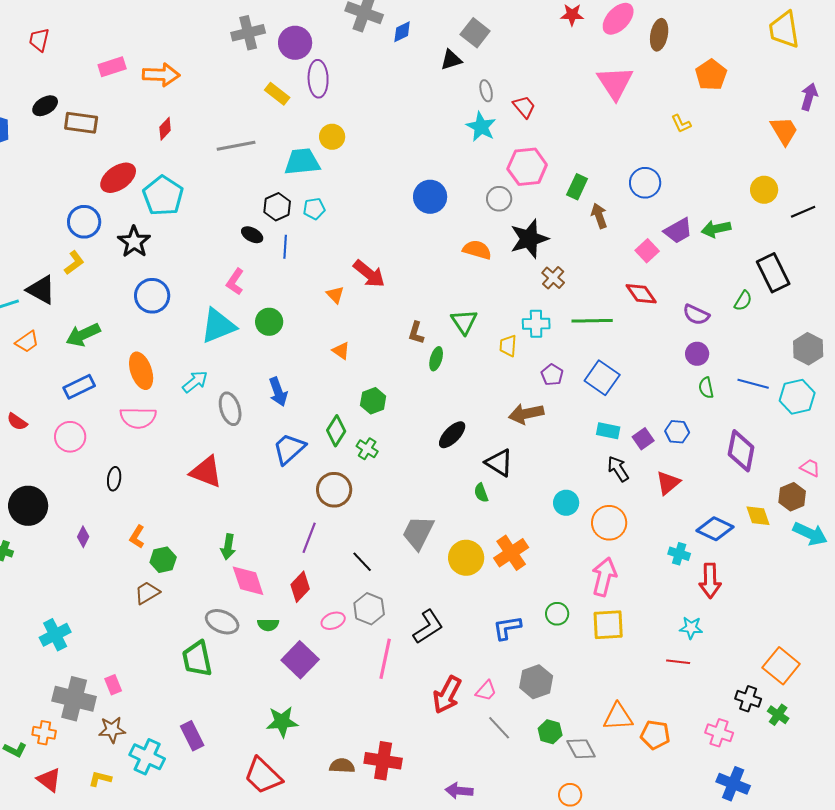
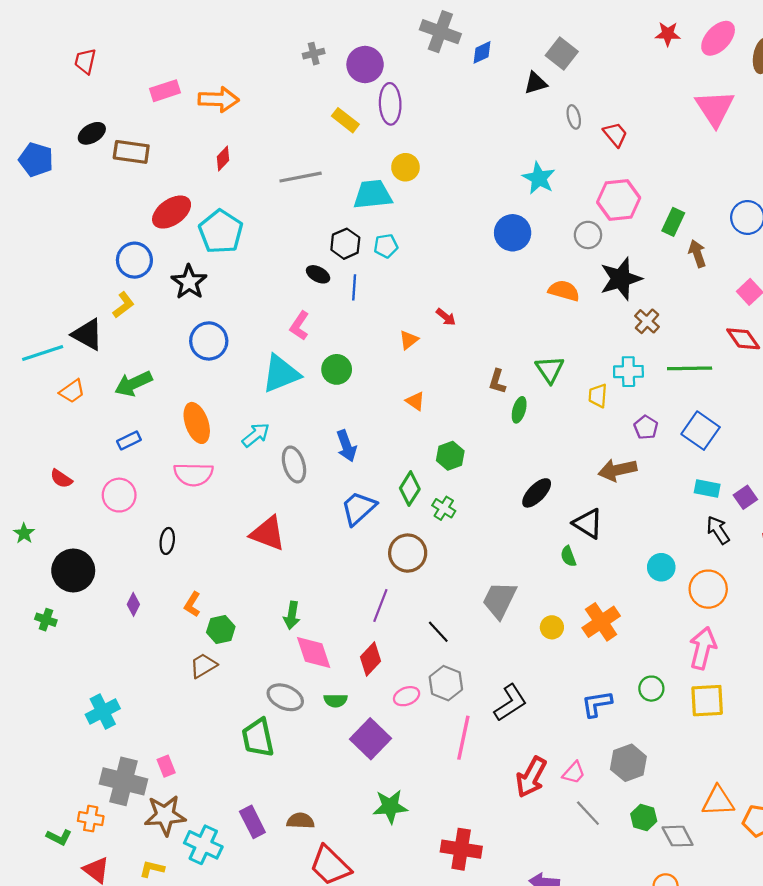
gray cross: (248, 33) -> (314, 54), size x0.6
cyan star: (481, 127) -> (539, 178), moved
red arrow: (369, 274) -> (446, 317), size x0.6
orange triangle: (335, 295) -> (409, 340), turned 36
blue rectangle: (79, 387) -> (129, 440), size x0.7
yellow circle: (466, 558) -> (552, 627), size x0.6
green star: (282, 722) -> (390, 807), moved
brown star: (112, 730) -> (165, 815), size x1.4
brown semicircle: (342, 766) -> (301, 821), moved

